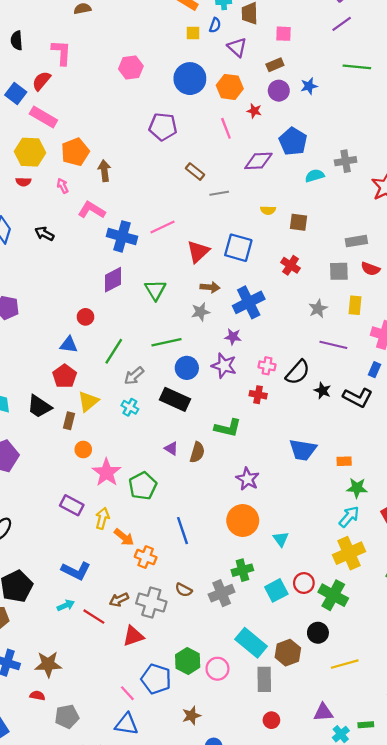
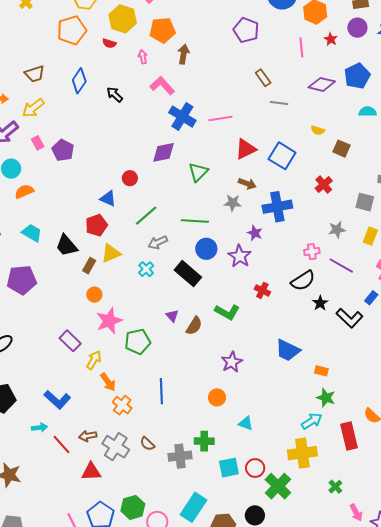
pink cross: (267, 366) -> (312, 252), moved, turned -35
orange circle: (243, 520) -> (217, 397), size x0.6
cyan triangle: (281, 539) -> (246, 423), turned -49
cyan rectangle: (251, 643) -> (193, 507), turned 68

